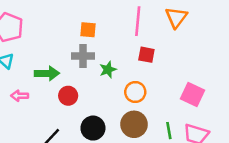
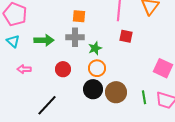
green arrow: (47, 73) -> (44, 40), moved
orange circle: (135, 92) -> (97, 68), moved
black circle: (93, 128) -> (93, 89), moved

